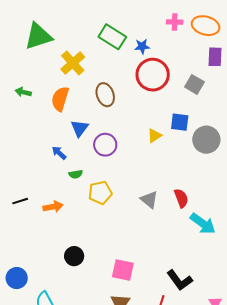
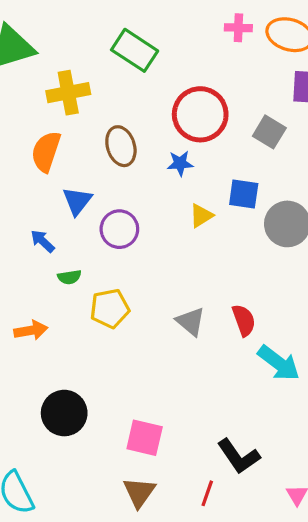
blue star: (142, 46) -> (180, 163), moved
yellow cross: (73, 63) -> (68, 93), turned 30
black circle: (74, 256) -> (64, 413), size x1.4

